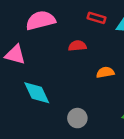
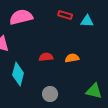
red semicircle: (77, 46) -> (46, 57), moved
cyan diamond: (37, 93) -> (18, 74), turned 40

